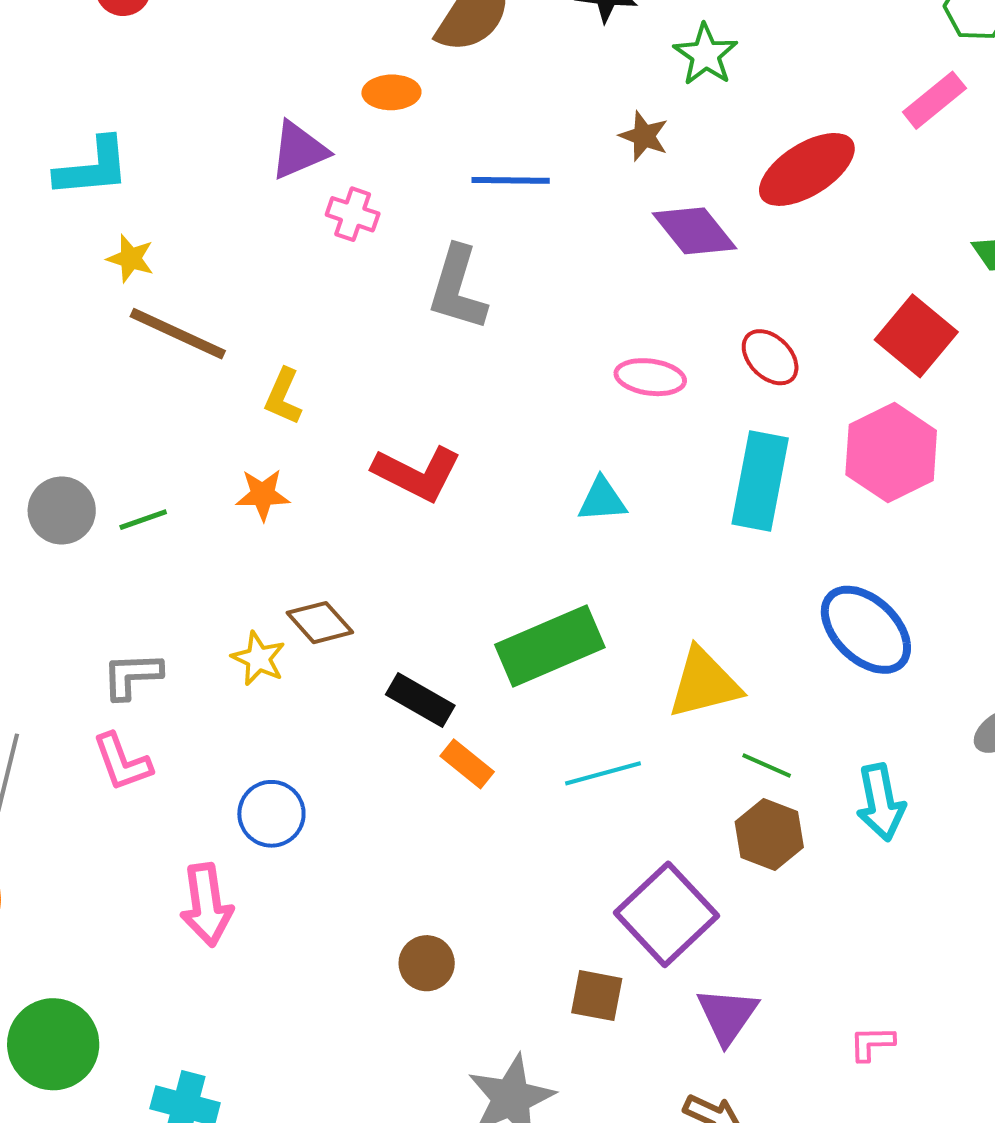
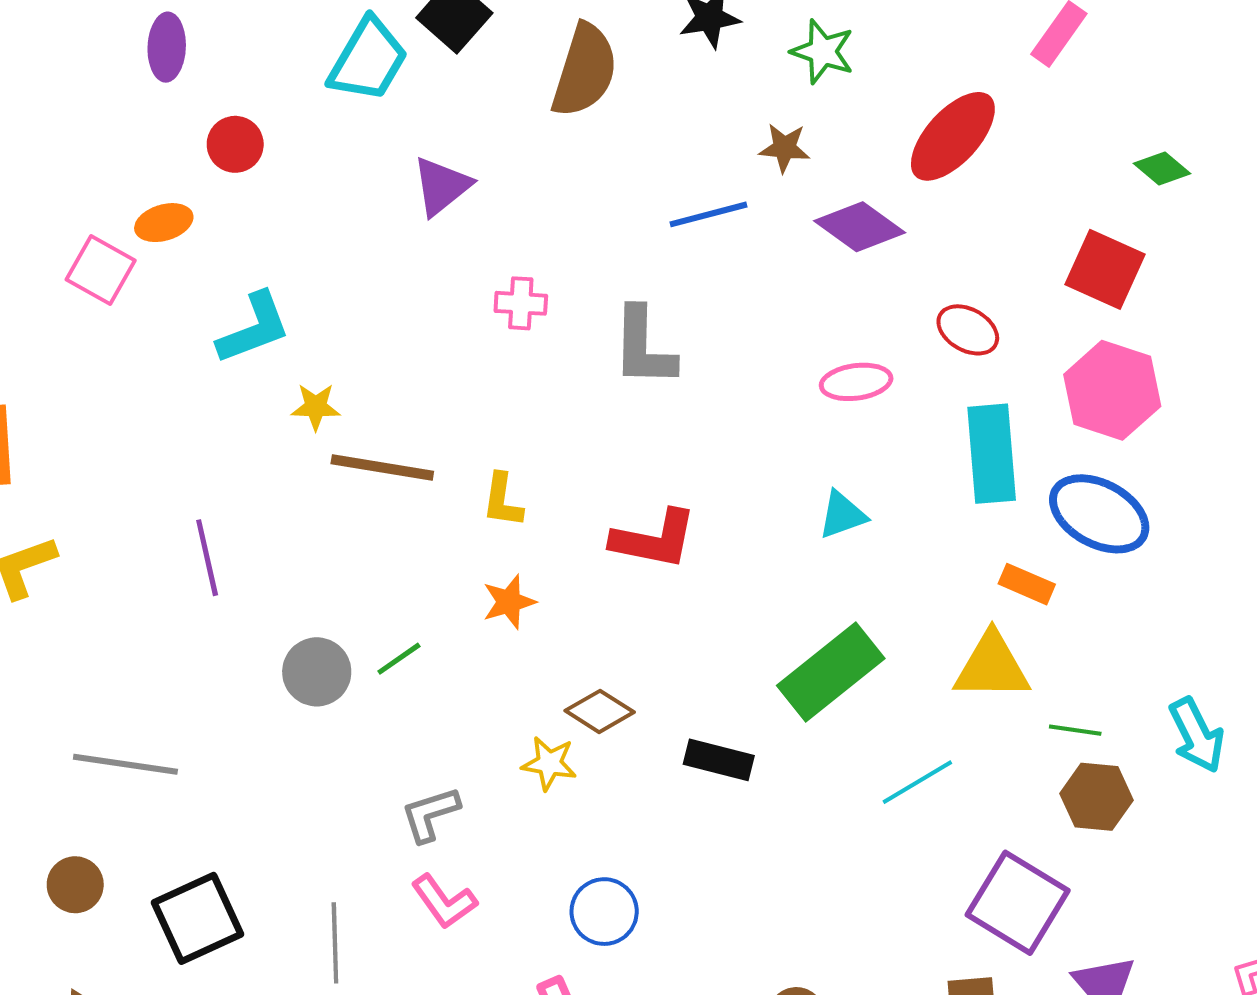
orange ellipse: (391, 92) -> (164, 223), moved
purple triangle: (299, 150) -> (442, 186), moved
blue line: (511, 180) -> (708, 214), moved
blue ellipse: (866, 630) -> (1099, 514), moved
yellow triangle: (704, 683) -> (992, 667), turned 30
orange rectangle: (467, 764) -> (1027, 584), moved

